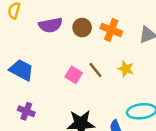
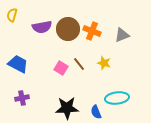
brown circle: (82, 28) -> (68, 29), size x1.5
purple cross: (26, 111) -> (22, 98), turned -32

